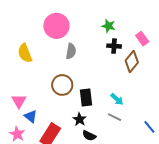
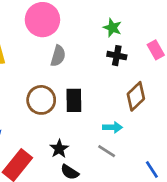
brown diamond: (132, 61) -> (136, 96), moved
black rectangle: (86, 97) -> (74, 100), moved
cyan arrow: (117, 99) -> (113, 127), turned -48

